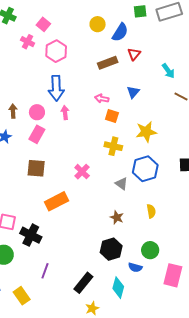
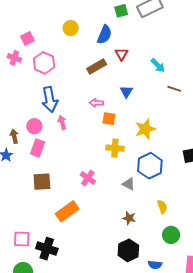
pink square: (43, 24) -> (27, 38), turned 32
yellow circle: (98, 24) -> (71, 28), moved
brown arrow: (13, 111) -> (14, 136), moved
green circle: (150, 250) -> (171, 235), moved

